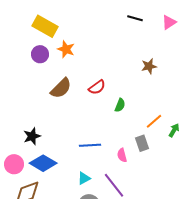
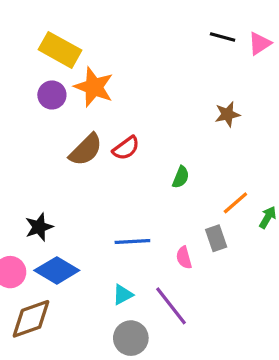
black line: (135, 18) -> (223, 37), moved
orange star: (66, 49) -> (94, 87), size x1.4
red semicircle: (97, 87) -> (126, 148), moved

